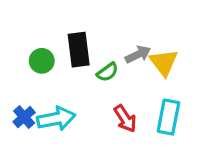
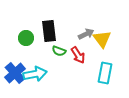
green semicircle: (108, 72) -> (59, 51), moved, turned 56
blue cross: (24, 117) -> (15, 73), size x1.5
red arrow: (125, 119) -> (78, 55), moved

